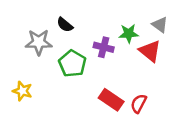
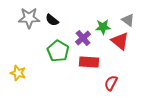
gray star: (39, 42) -> (29, 18), moved
purple cross: (104, 47) -> (83, 38), turned 35
red rectangle: (111, 100) -> (89, 62), moved, turned -30

